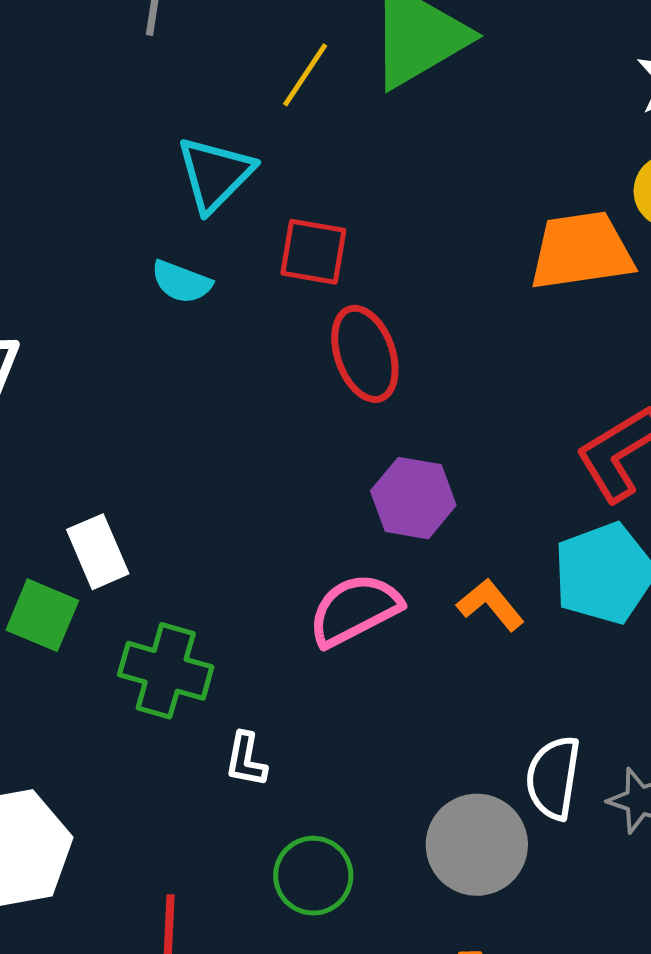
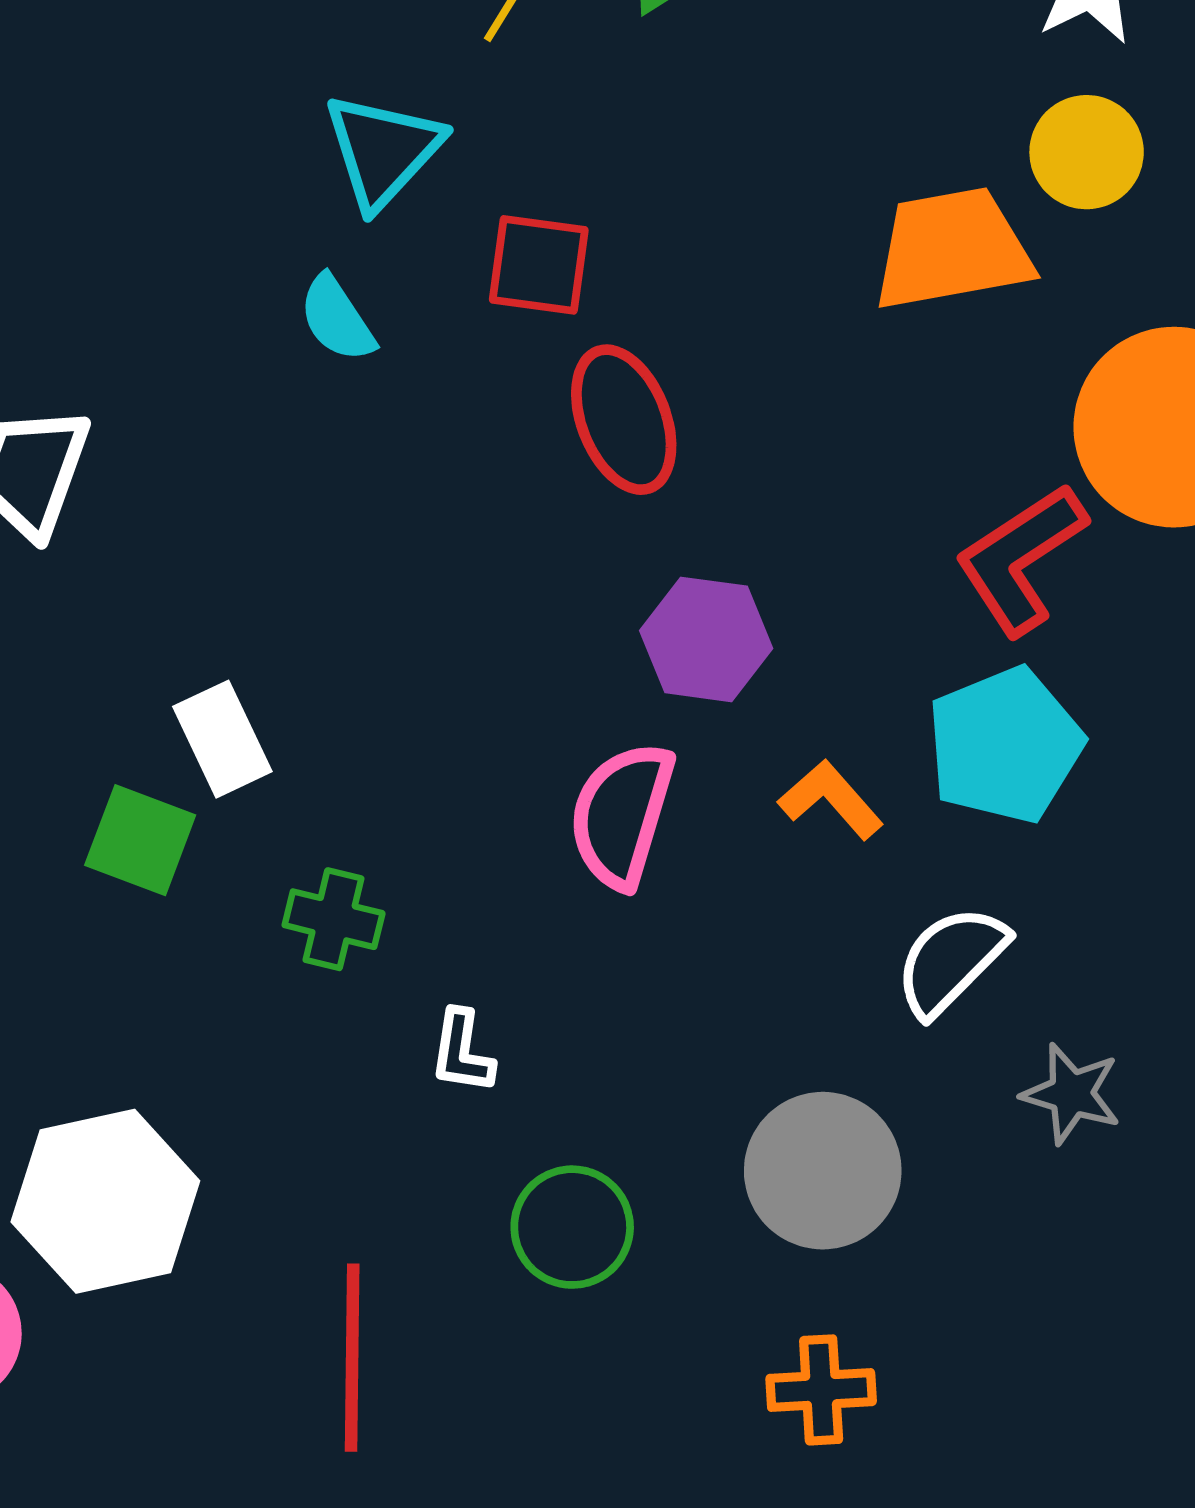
cyan semicircle: (181, 282) -> (337, 319), turned 38
pink semicircle: (355, 610) -> (622, 815), turned -44
green cross: (166, 671) -> (334, 919), size x0.7
white semicircle: (553, 778) -> (951, 961), moved, turned 38

